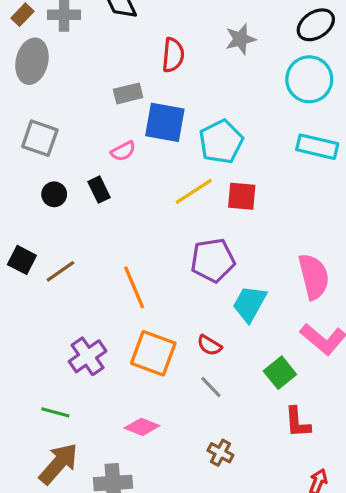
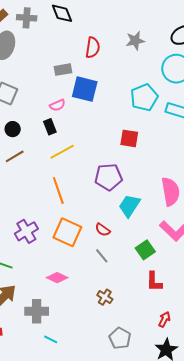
cyan pentagon: (221, 142) -> (144, 97), moved
black rectangle: (99, 190) -> (50, 127), moved
yellow line: (194, 191) -> (62, 152), moved
brown line: (60, 271) -> (15, 156), moved

